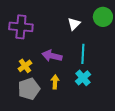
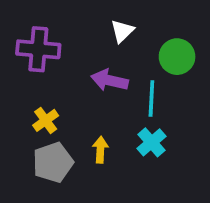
green circle: (103, 17) -> (177, 57), moved
white triangle: (74, 24) -> (122, 31), moved
purple arrow: (52, 56) -> (109, 80), moved

